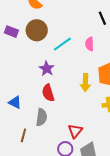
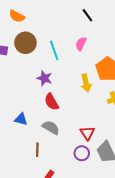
cyan line: (62, 44) -> (54, 50), turned -60
pink semicircle: (90, 44) -> (81, 44), turned 40
gray semicircle: (41, 117) -> (51, 128), turned -54

